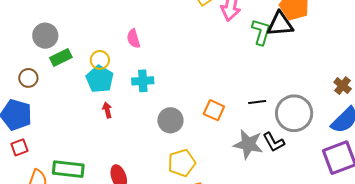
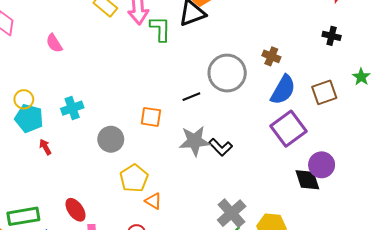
green L-shape: (261, 32) -> (160, 29), moved
pink semicircle: (133, 39) -> (54, 43), moved
gray circle: (294, 113) -> (227, 73), moved
black L-shape: (274, 142) -> (221, 147), moved

